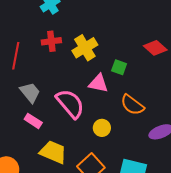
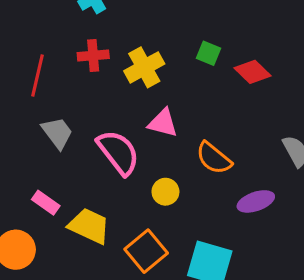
green square: (119, 67) -> (208, 53), moved
pink rectangle: (33, 121) -> (46, 203), moved

